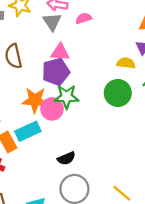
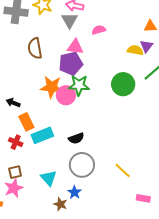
pink semicircle: (84, 18) -> (99, 30), moved
yellow semicircle: (126, 63) -> (135, 50), moved
cyan rectangle: (28, 131) -> (42, 135), moved

